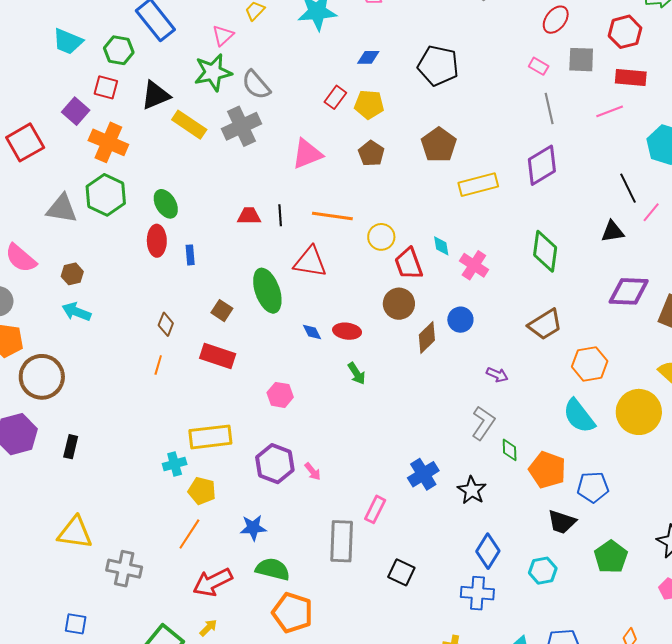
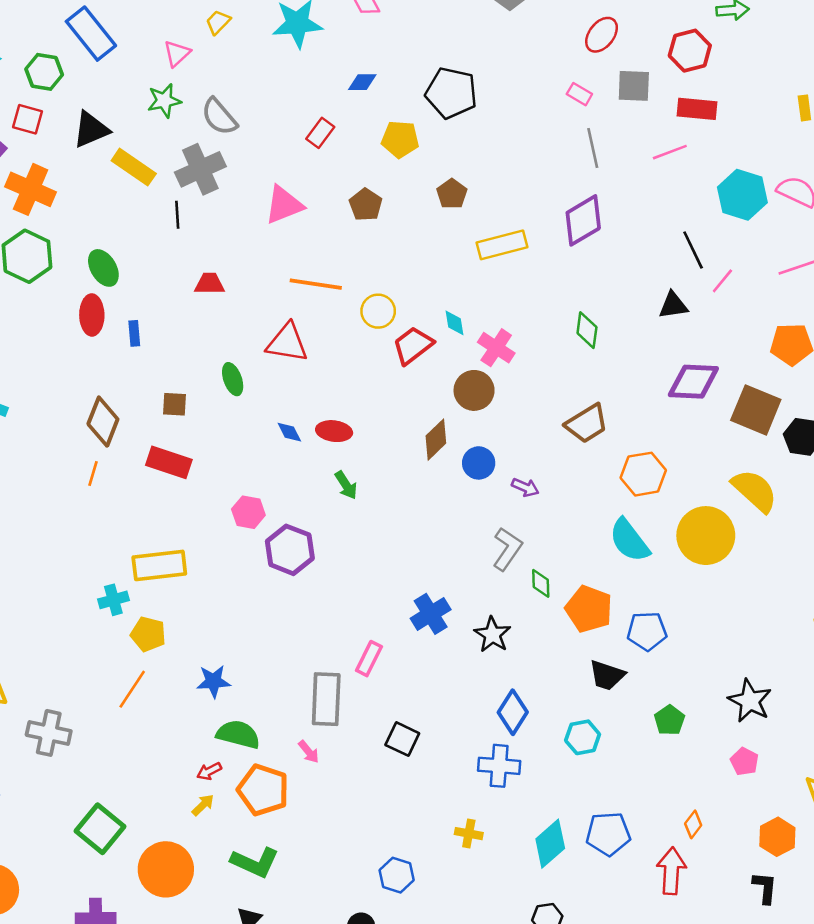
green star: (213, 72) -> (164, 101), size x0.7
yellow pentagon: (369, 104) -> (400, 139), moved
brown pentagon: (439, 145) -> (452, 194), size x0.7
black line: (280, 215) -> (177, 215), moved
green diamond: (545, 251) -> (587, 330), size x0.7
red trapezoid: (409, 264) -> (413, 345), turned 72
green ellipse: (267, 291) -> (233, 379), size x0.6
brown circle: (399, 304) -> (474, 390), moved
brown square: (222, 311) -> (175, 404), turned -30
blue circle: (460, 320) -> (479, 463), moved
brown diamond: (166, 324) -> (103, 422), size x1.6
purple hexagon: (275, 464) -> (290, 550), moved
pink arrow: (313, 471) -> (309, 752), moved
green pentagon: (611, 557) -> (669, 720), size x0.7
red arrow: (213, 582) -> (209, 771), moved, size x0.5
yellow arrow: (208, 628) -> (203, 805), moved

